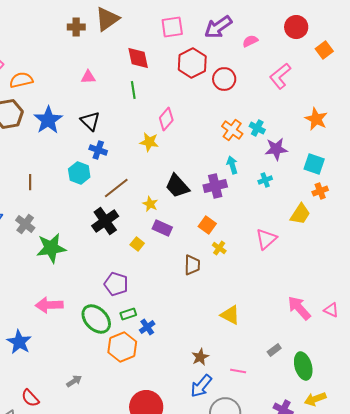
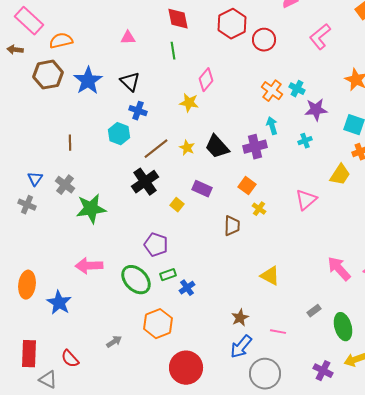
yellow star: (150, 204) -> (187, 148), moved
orange hexagon: (122, 347) -> (158, 324), moved

